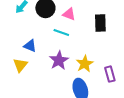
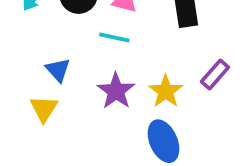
blue triangle: (30, 46) -> (58, 70), turned 32
purple rectangle: (110, 74) -> (215, 75), moved, turned 63

